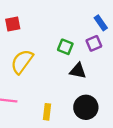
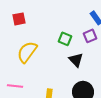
black triangle: (78, 71) -> (76, 60), turned 35

